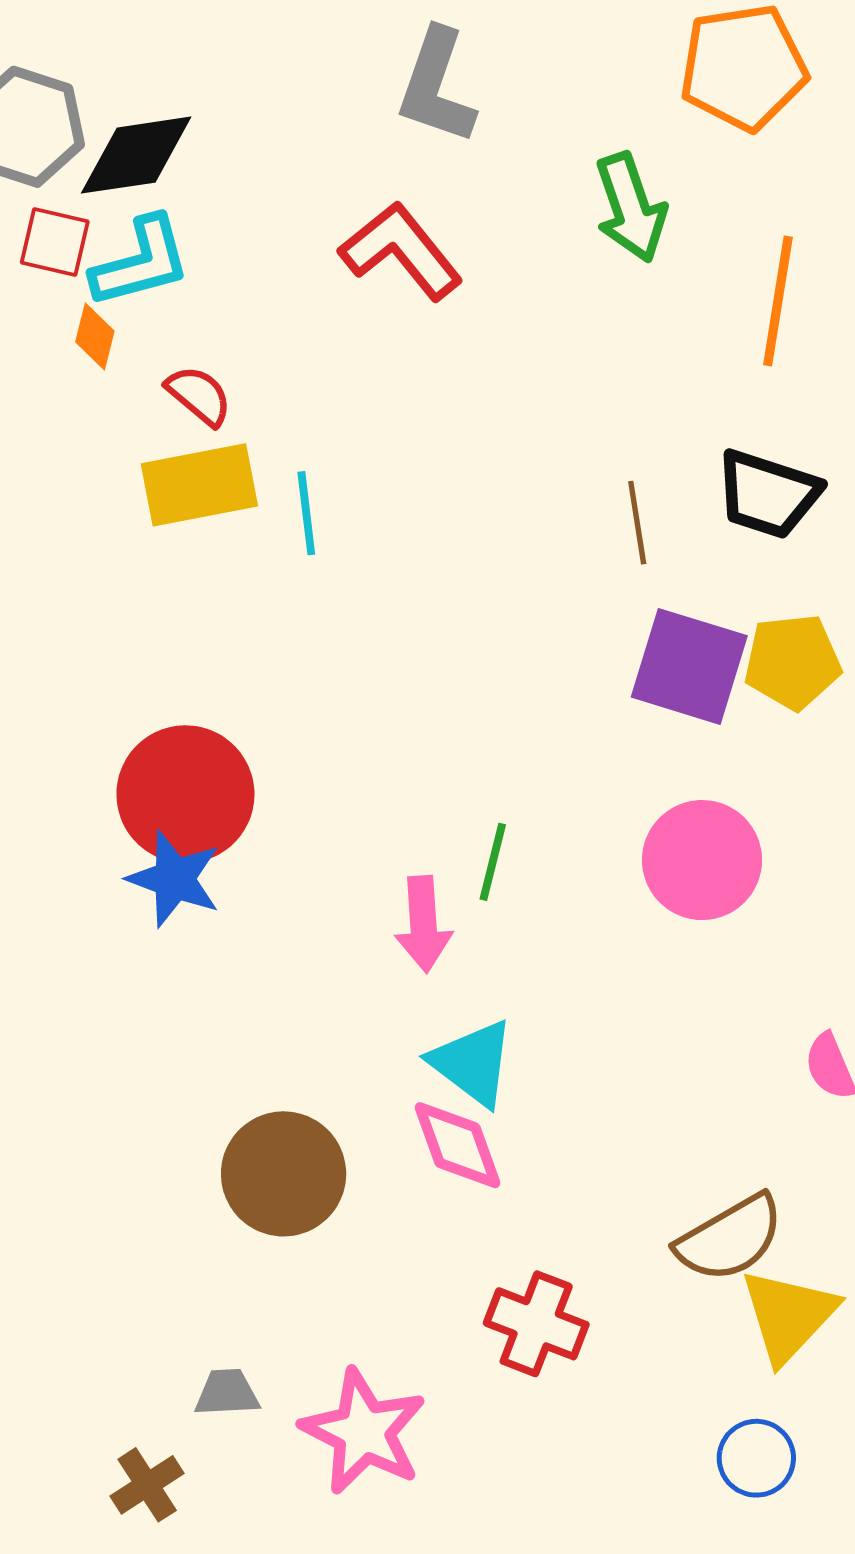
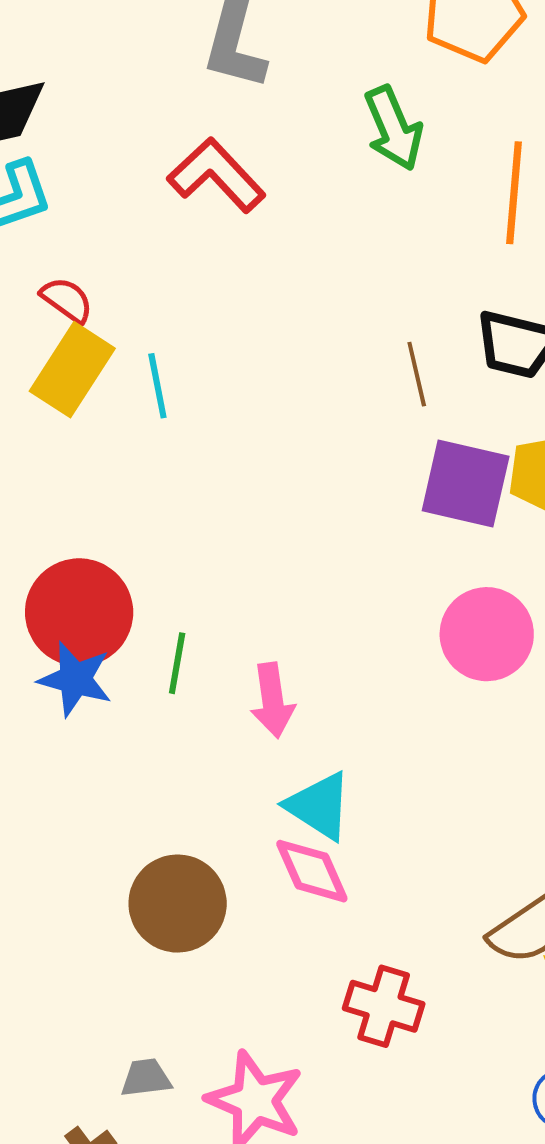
yellow rectangle: (199, 485) -> (72, 370), turned -42
green line: (493, 862) -> (177, 663), moved

